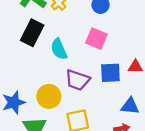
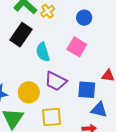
blue square: (110, 73) -> (87, 90), moved

